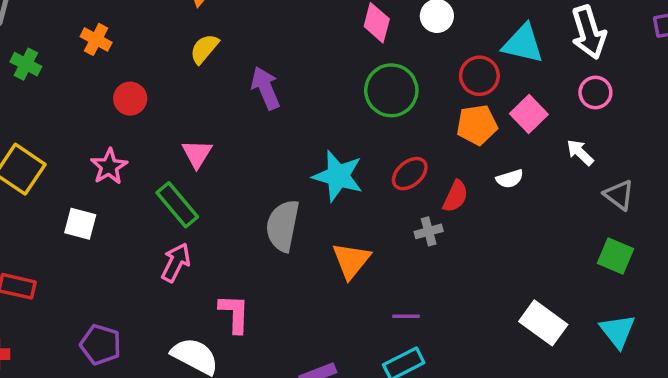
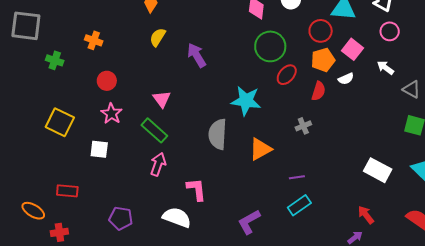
red circle: (130, 99) -> (107, 81), moved
red ellipse: (410, 174) -> (287, 75), moved
white semicircle: (510, 179) -> (346, 79), moved
red semicircle: (455, 196) -> (319, 91), moved
orange triangle: (351, 261) -> (260, 149), turned 30

